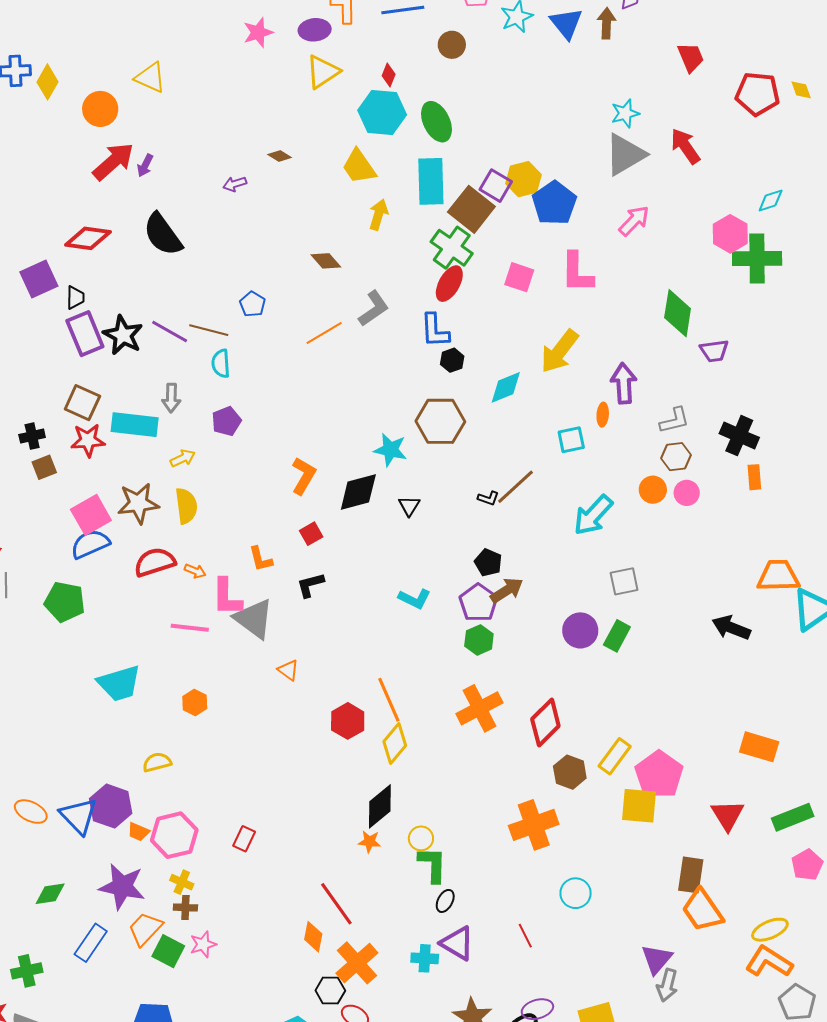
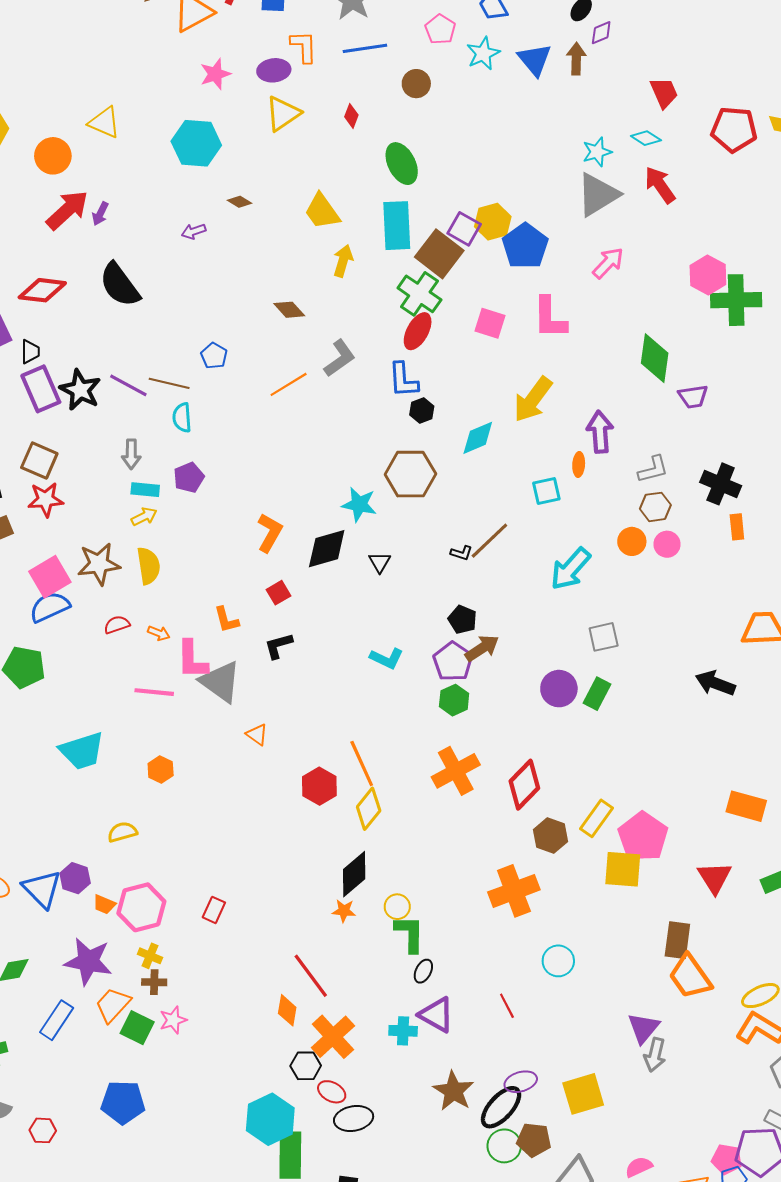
cyan hexagon: (382, 113) -> (196, 143), moved
cyan diamond: (771, 200) -> (646, 138), moved, turned 52
cyan rectangle: (135, 425) -> (145, 490), moved, size x0.6
red semicircle: (155, 562) -> (117, 625), size x0.6
purple hexagon: (111, 806) -> (75, 878), size x0.7

